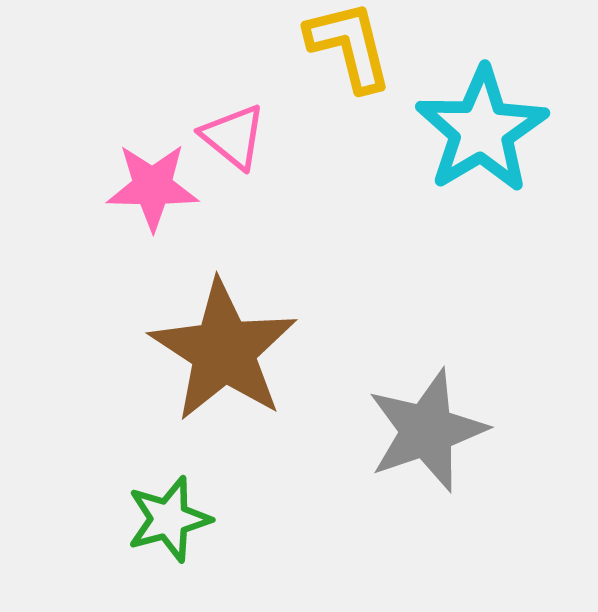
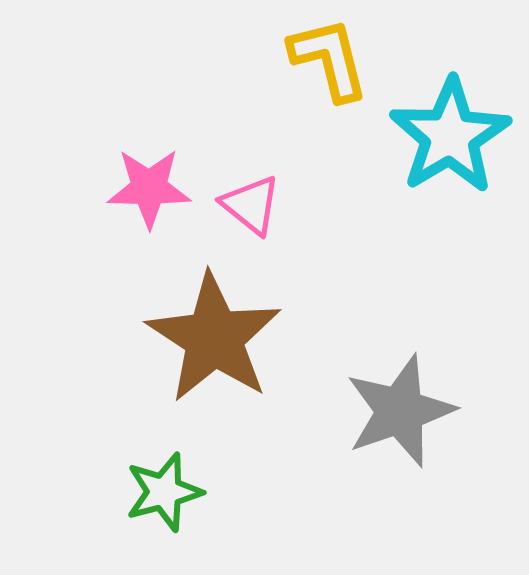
pink triangle: (233, 137) -> (251, 205), moved

